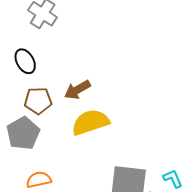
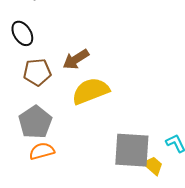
gray pentagon: (23, 133) -> (35, 122), moved

